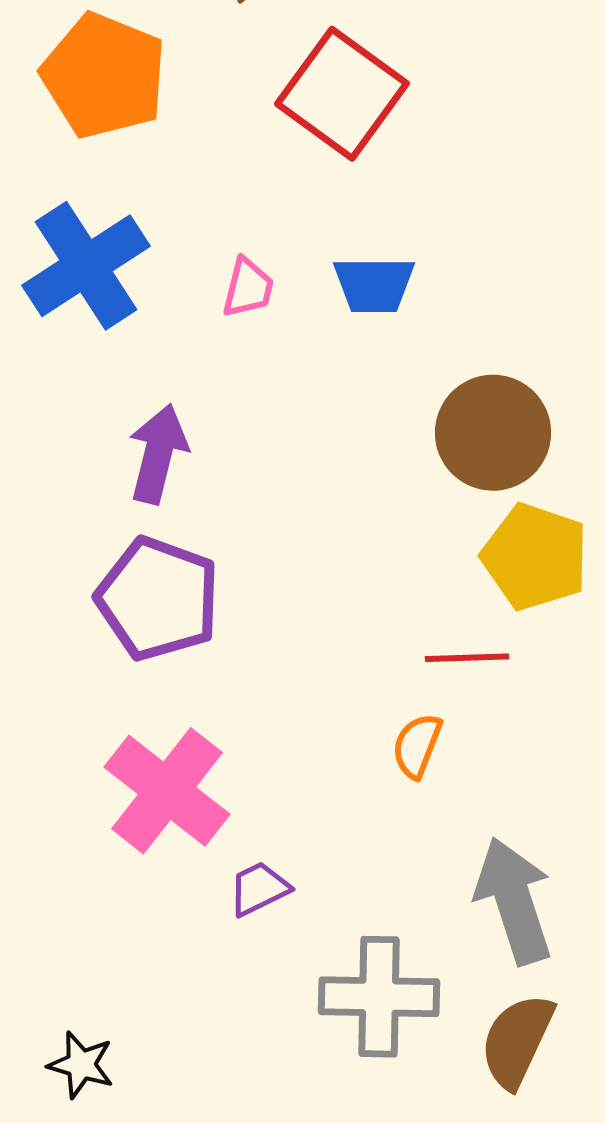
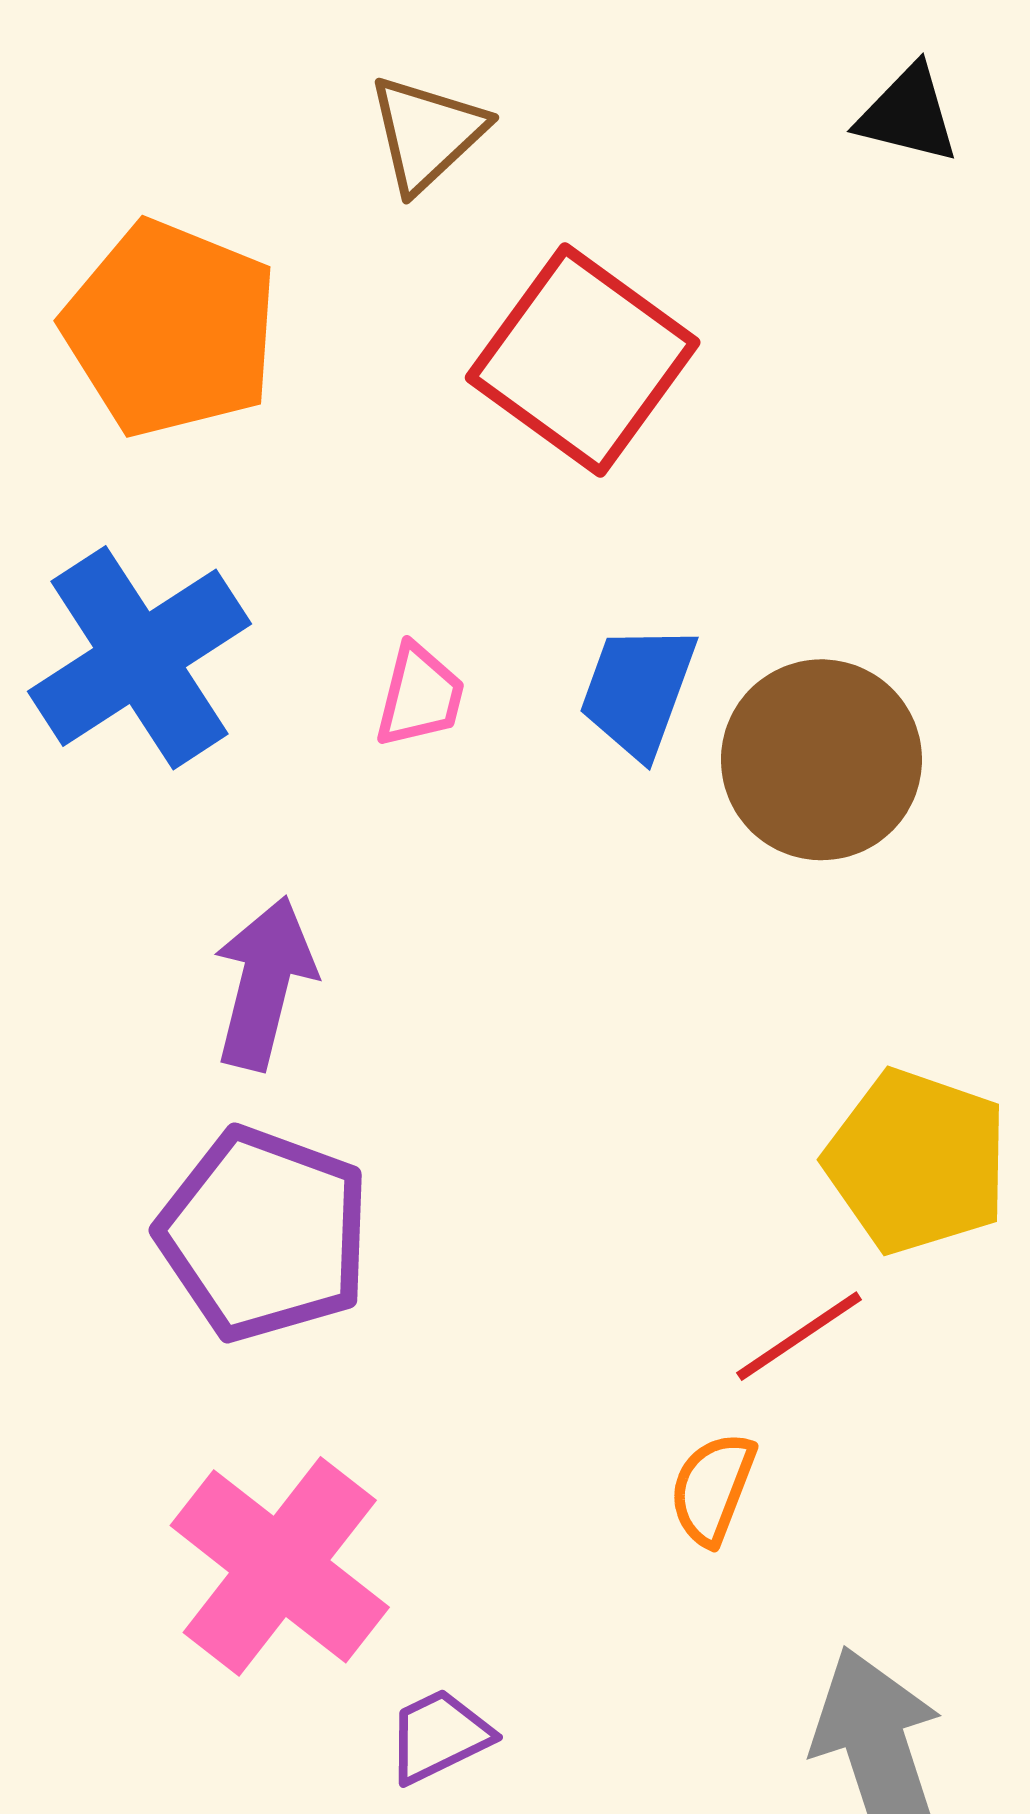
blue trapezoid: (374, 285) -> (638, 691), turned 110
brown circle: (493, 433) -> (821, 760), moved
red line: (467, 658) -> (799, 1336), turned -32

